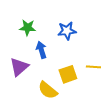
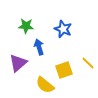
blue star: (67, 31) -> (63, 29), turned 30
yellow line: (93, 67) -> (88, 63), turned 40

